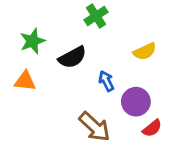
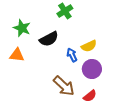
green star: (32, 41) -> (22, 28), turned -30
yellow semicircle: (145, 51) -> (89, 46), moved
red semicircle: (152, 128) -> (90, 96), moved

